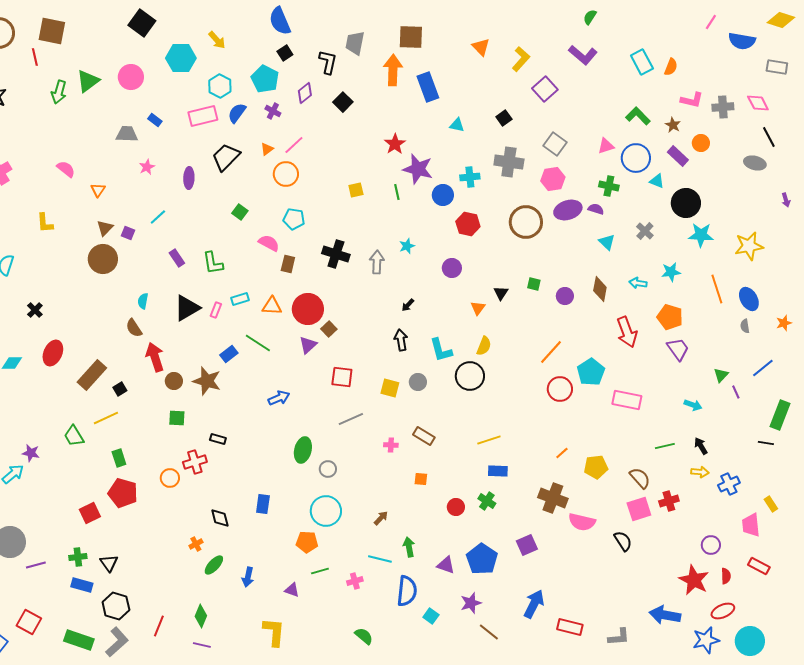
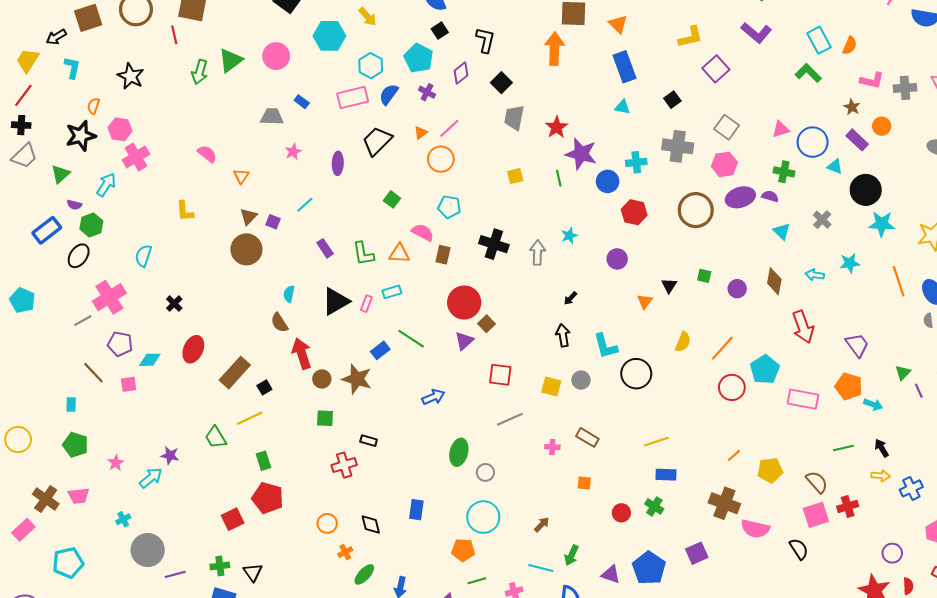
gray trapezoid: (355, 43) -> (514, 118), moved
orange triangle: (481, 47) -> (618, 24), moved
yellow L-shape: (521, 59) -> (690, 37), turned 35
blue rectangle: (428, 87) -> (625, 67), moved
green L-shape: (638, 116) -> (808, 73), moved
orange triangle: (272, 306) -> (399, 254), moved
orange pentagon: (670, 317) -> (849, 386), moved
yellow semicircle: (484, 346) -> (683, 342), moved
orange circle: (170, 478) -> (327, 523), moved
green arrow: (409, 547) -> (571, 555), turned -144

